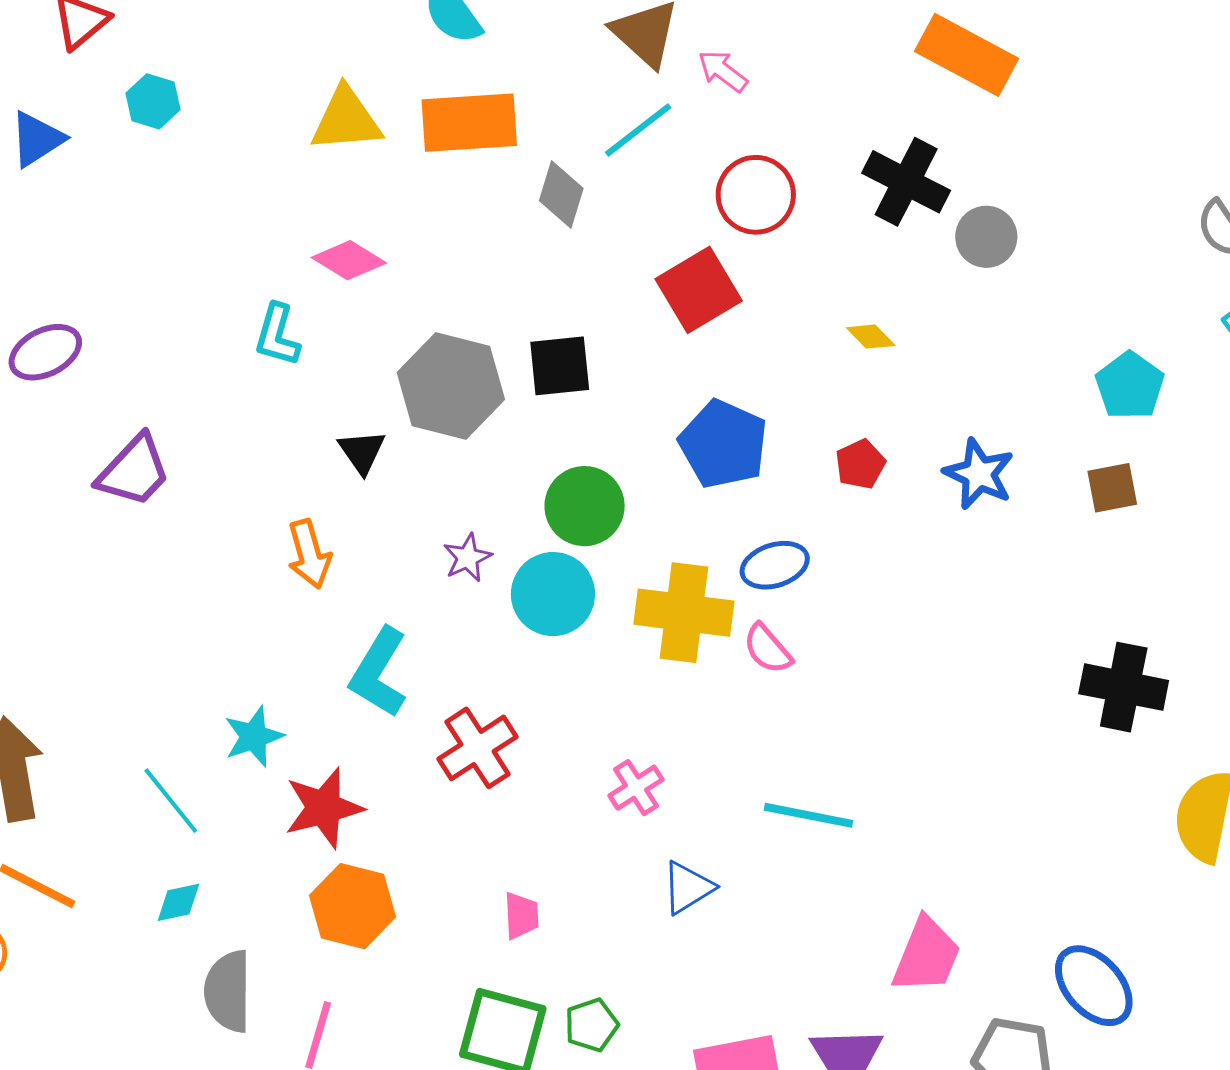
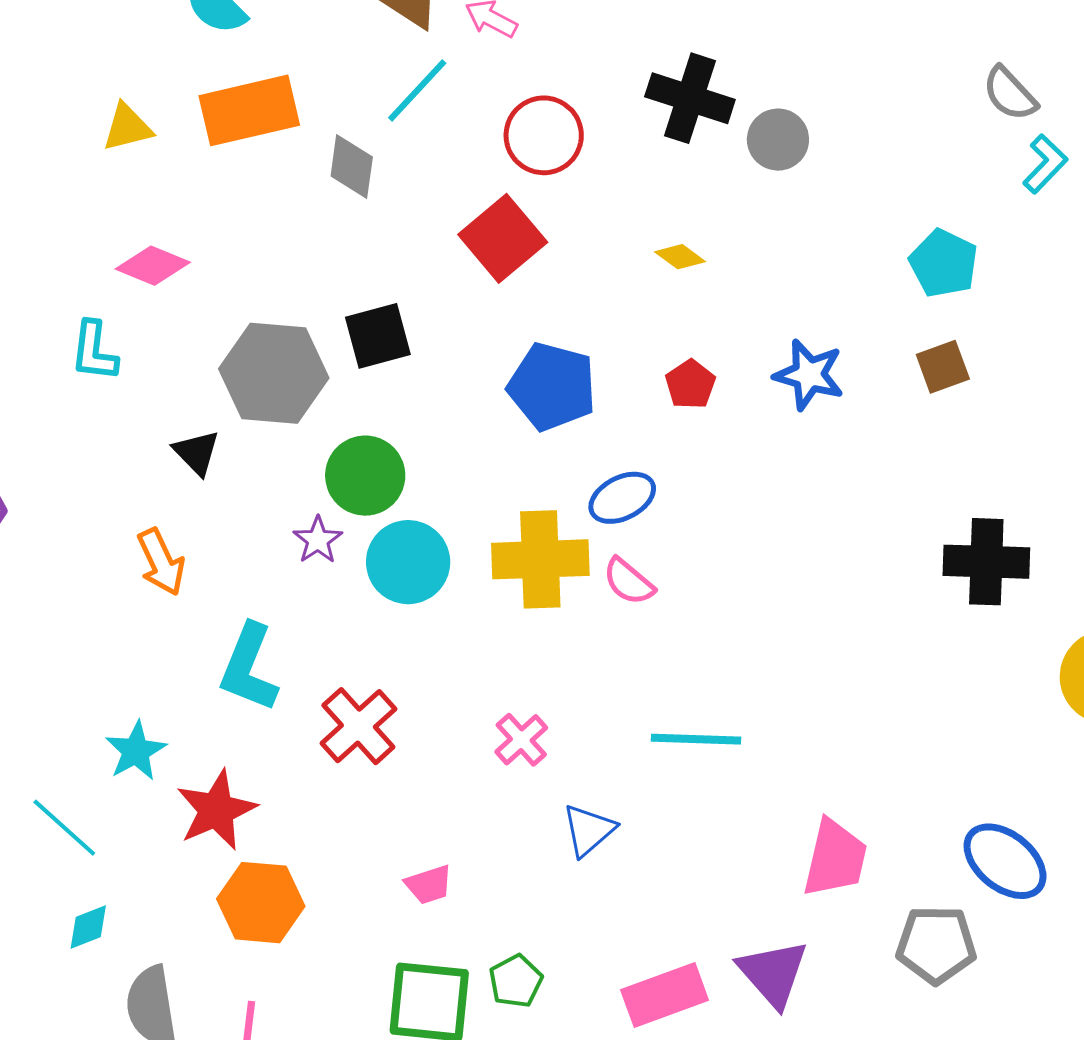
yellow triangle: (346, 120) -> (127, 127), size x0.7
green circle: (585, 506) -> (365, 476), moved
pink trapezoid: (521, 916) -> (429, 885), turned 84

